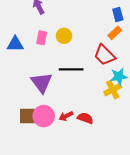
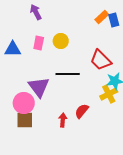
orange rectangle: (115, 33) -> (102, 17), moved
pink circle: (44, 116) -> (24, 103), moved
red arrow: (66, 116) -> (63, 120), turned 120
red semicircle: (85, 118) -> (82, 111), moved, turned -70

